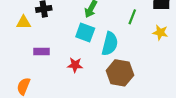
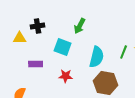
green line: (132, 17) -> (124, 52), moved
cyan square: (85, 33) -> (63, 47), moved

